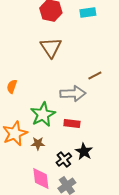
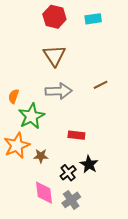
gray arrow: (73, 93) -> (59, 91), moved
green star: (43, 114) -> (31, 116), moved

